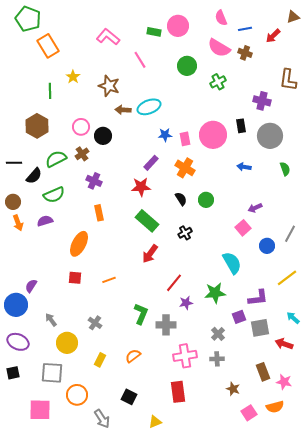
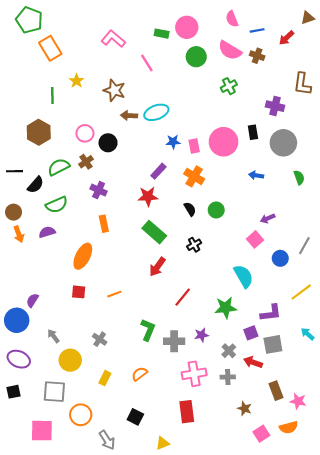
green circle: (187, 66) -> (196, 57), moved
purple star: (186, 303) -> (201, 335), moved
red arrow: (284, 344) -> (253, 362), moved

